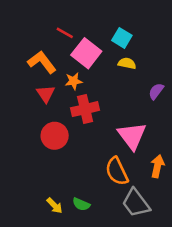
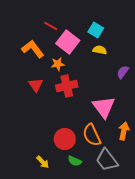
red triangle: (46, 94) -> (36, 85), moved
red circle: (55, 136) -> (65, 139), moved
green semicircle: (81, 204) -> (75, 161), moved

